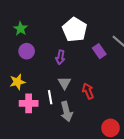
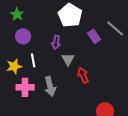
gray triangle: (64, 83) -> (68, 59), moved
white line: (50, 97) -> (33, 60), moved
gray arrow: (67, 112) -> (50, 86), moved

